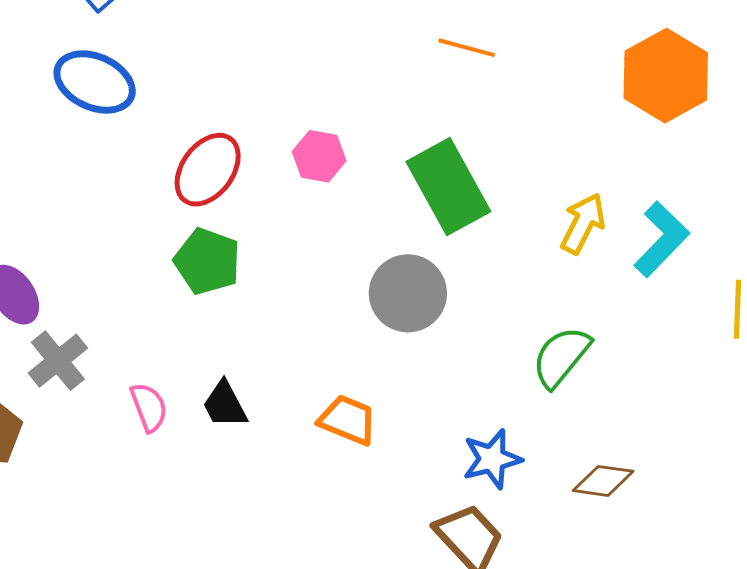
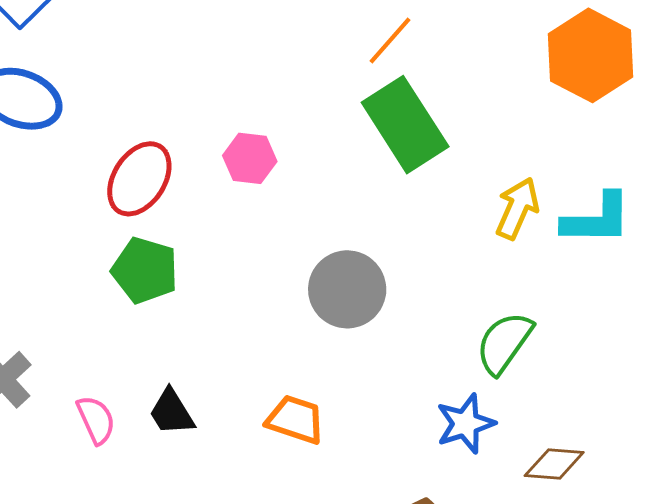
orange line: (467, 48) -> (390, 40), turned -60
green rectangle: (448, 187) -> (405, 125), moved
cyan L-shape: (661, 239) -> (597, 219), turned 50
blue star: (492, 459) -> (465, 424), moved

